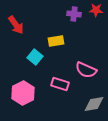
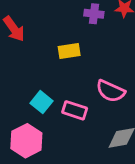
cyan square: (35, 57) -> (42, 102), moved
pink hexagon: (23, 93) -> (26, 141), moved

